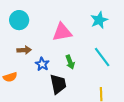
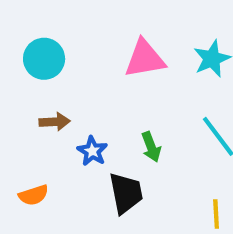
pink triangle: (62, 32) -> (145, 59), moved
orange semicircle: (10, 77) -> (34, 195), moved

